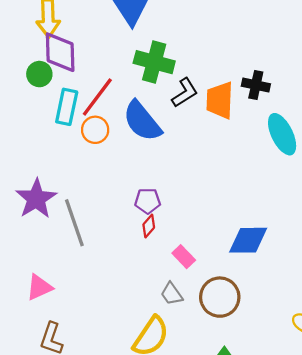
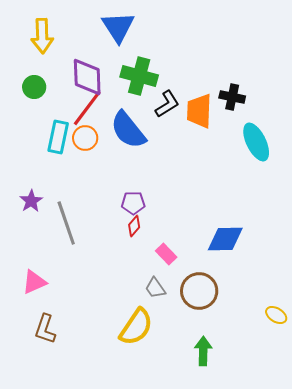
purple diamond: (60, 52) -> (87, 77), moved
cyan rectangle: (67, 107) -> (58, 137), moved
purple star: (36, 199) -> (31, 201), size x0.6

